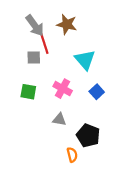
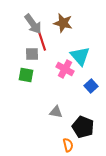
pink cross: (63, 89) -> (65, 69), moved
green square: (28, 92) -> (26, 75), moved

